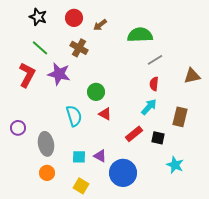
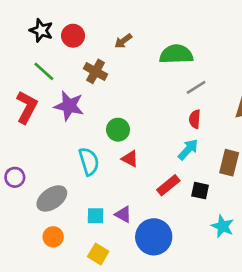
red circle: (74, 18) -> (73, 36), moved
gray ellipse: (46, 144) -> (52, 198), turned 65

